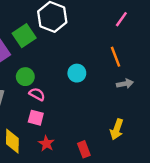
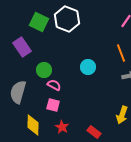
green square: (24, 36) -> (39, 22), moved, turned -30
red rectangle: (84, 149) -> (94, 132), turned -32

